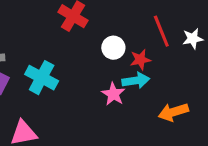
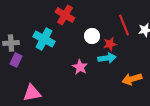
cyan cross: (42, 78) -> (44, 39), moved
pink star: (113, 94) -> (80, 67), moved

